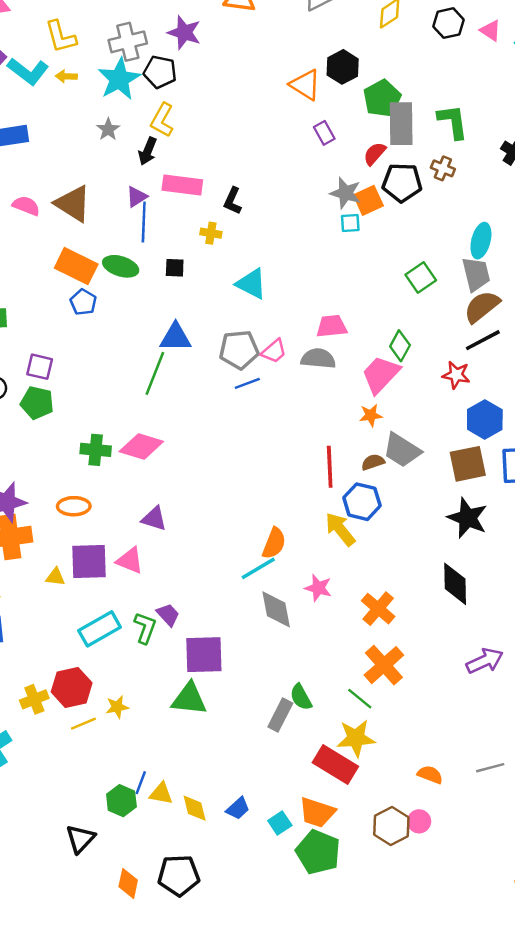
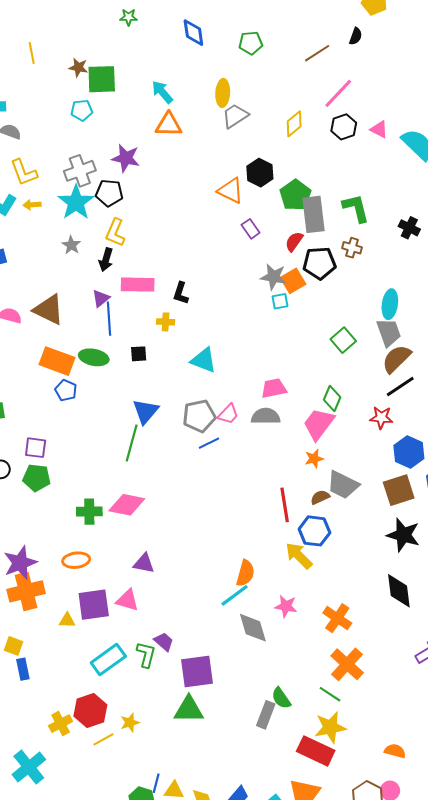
blue triangle: (175, 337) -> (145, 411), turned -44

